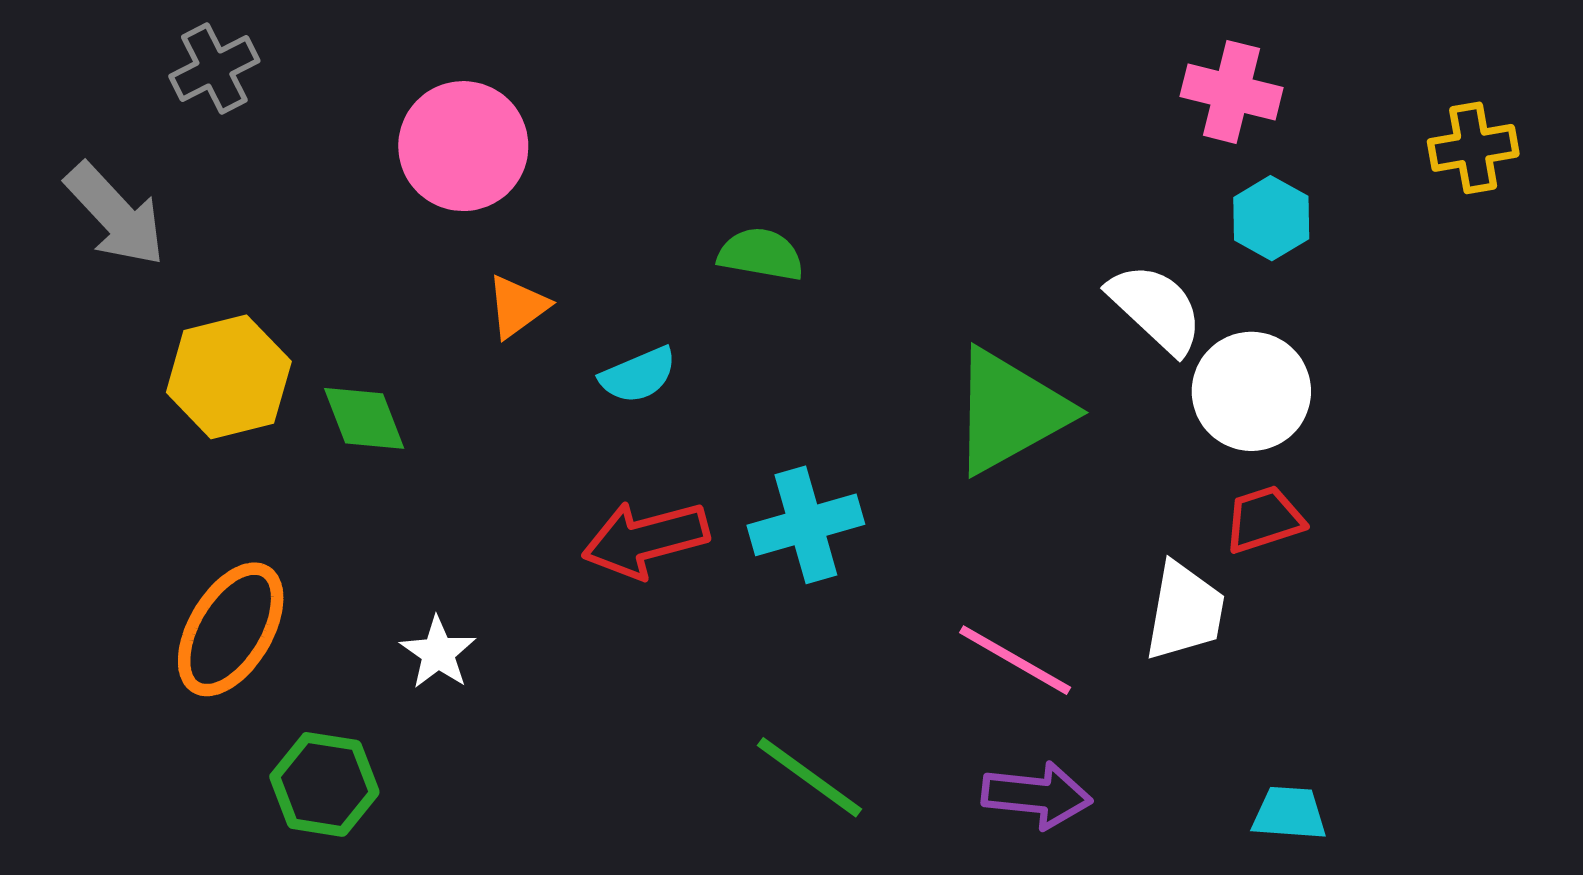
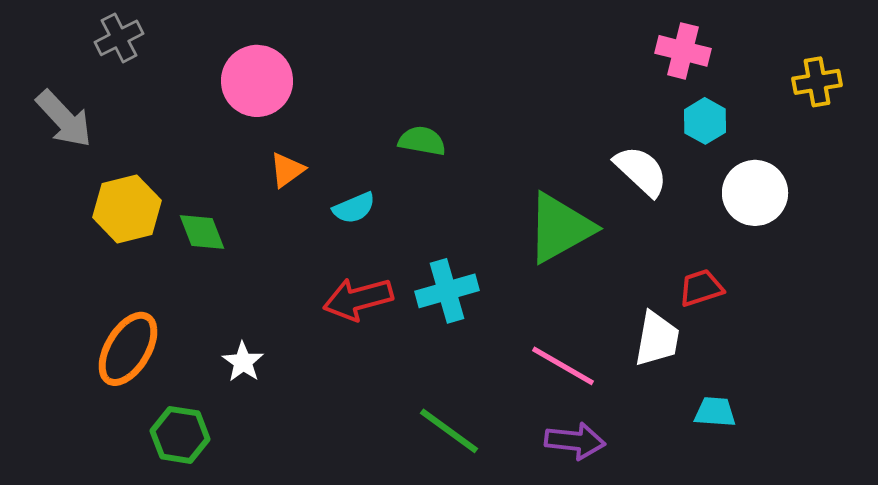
white circle: (1251, 391) -> (755, 193), moved
cyan trapezoid: (1289, 813) -> (715, 412), moved

